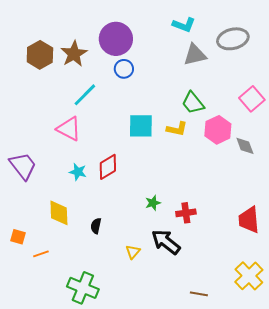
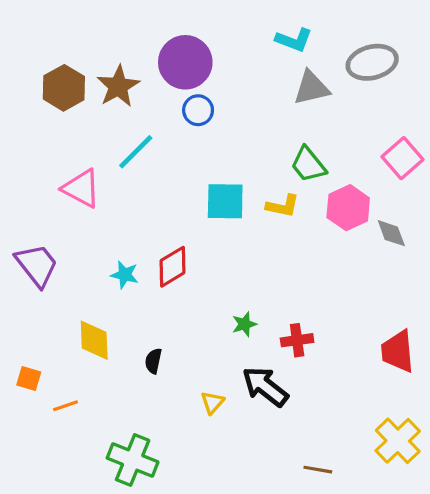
pink triangle: (69, 129) -> (81, 188), moved

